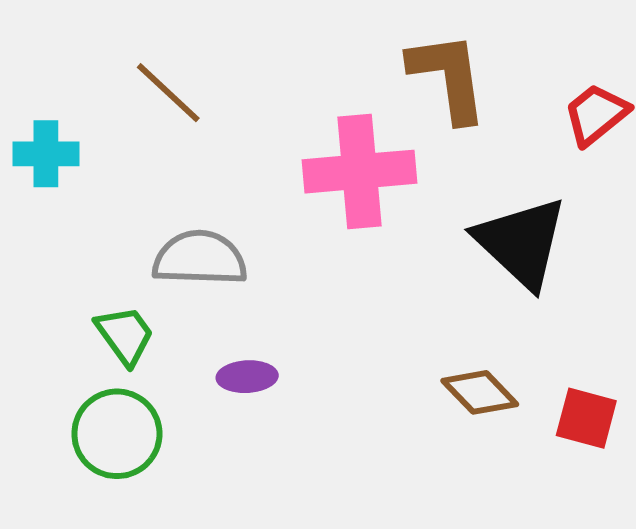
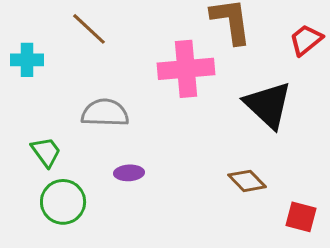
green trapezoid: (125, 335) -> (46, 152), moved
red square: (586, 418) -> (301, 217), moved

